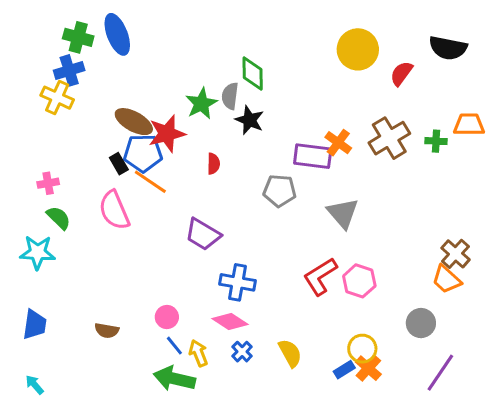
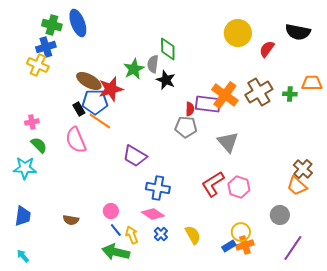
orange cross: (338, 143) -> (225, 95), size x1.5
red semicircle: (213, 164) -> (190, 109), moved
orange cross: (368, 368) -> (245, 245), turned 30

